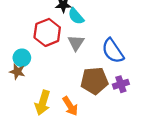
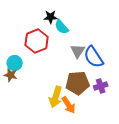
gray triangle: (76, 43) -> (78, 51), moved
yellow arrow: (43, 103) -> (56, 97), moved
orange arrow: (70, 106) -> (69, 105), moved

